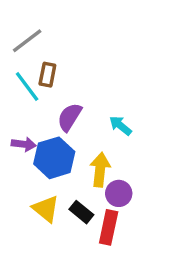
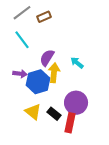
brown rectangle: (47, 75) -> (44, 17), moved, turned 56
yellow arrow: (100, 170) -> (54, 73), moved
purple circle: (119, 193) -> (76, 103), size x1.5

